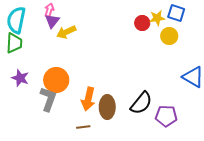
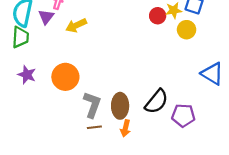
purple triangle: (52, 21) -> (46, 17), moved
gray L-shape: (48, 99) -> (92, 105), moved
orange arrow: (88, 99) -> (125, 128), moved, size x0.7

